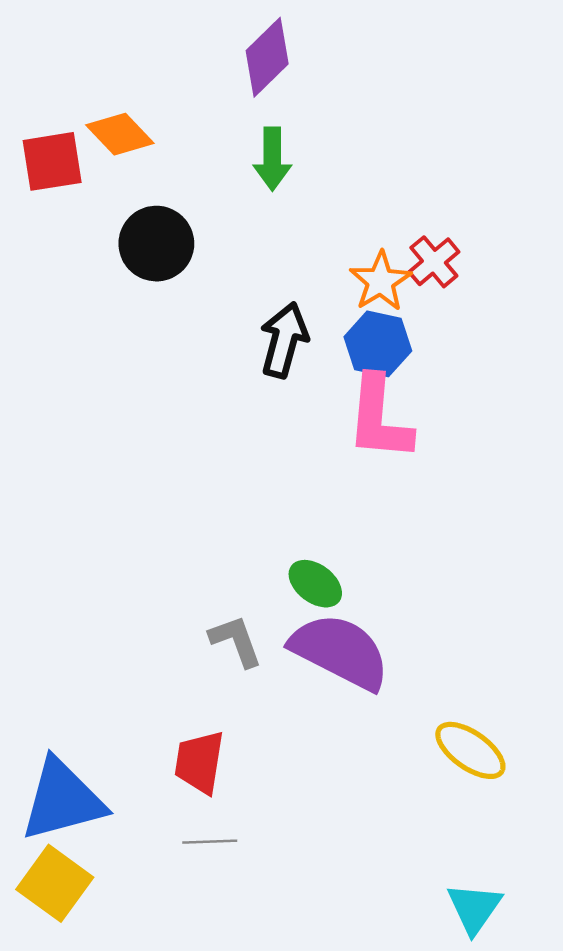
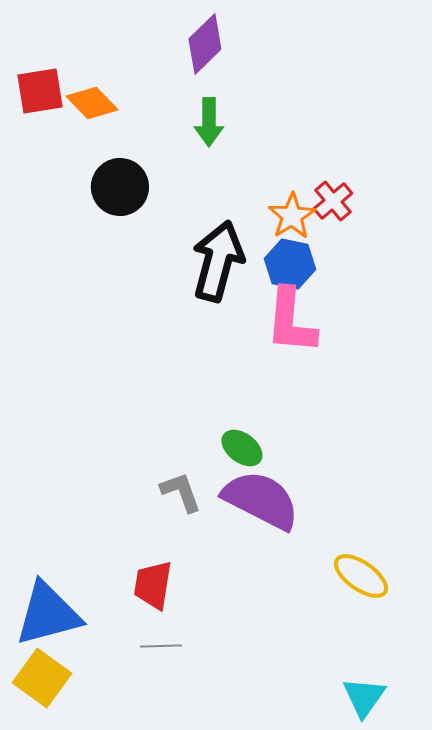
red square: (52, 161) -> (40, 91), moved
black arrow: (284, 340) -> (218, 261), size x1.4

